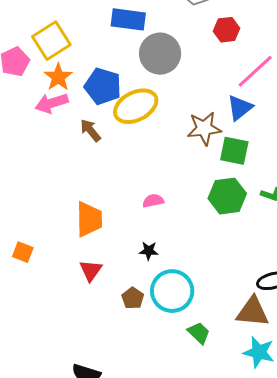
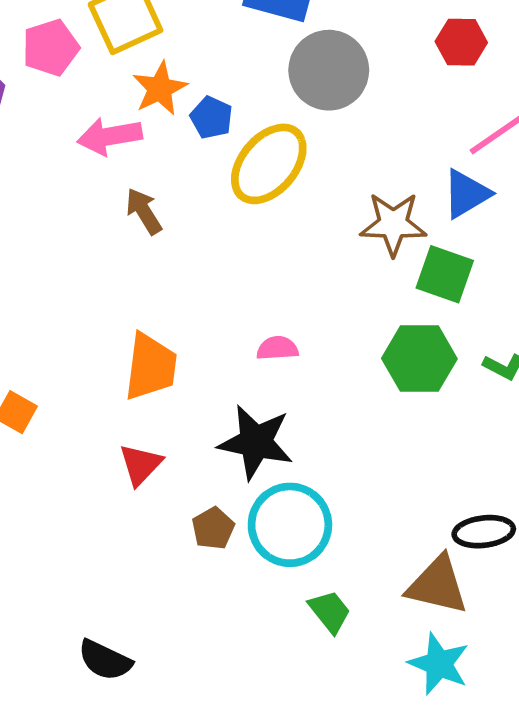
orange star: (58, 77) -> (160, 88), moved
blue pentagon: (103, 86) -> (211, 118), size x0.6
yellow ellipse: (136, 106) -> (269, 164), turned -30
brown arrow: (90, 130) -> (144, 211), moved
black star: (149, 251) -> (256, 442), size x2.0

